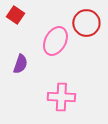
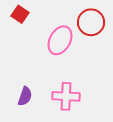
purple semicircle: (20, 64) -> (25, 96), moved

